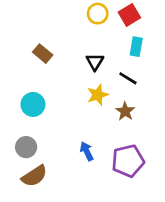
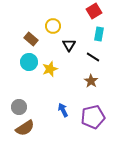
yellow circle: (98, 14) -> (53, 26), moved
yellow star: (98, 95) -> (50, 69), moved
cyan circle: (33, 104) -> (29, 62), moved

